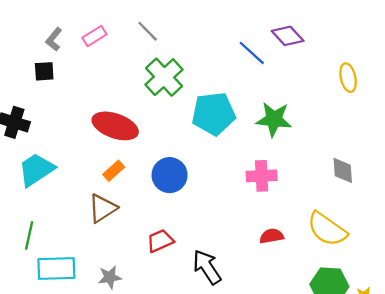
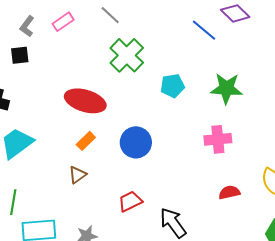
cyan pentagon: (214, 114) -> (172, 86), size x0.6
brown triangle: (103, 208) -> (77, 175), size x0.7

